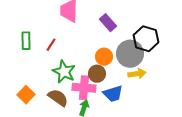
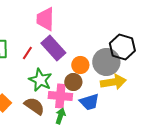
purple rectangle: (108, 23) -> (53, 48), moved, size x1.4
yellow arrow: (137, 74) -> (113, 82), size x1.4

